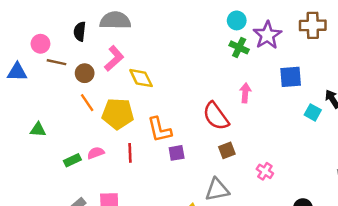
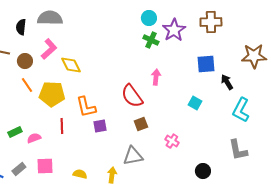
blue square: (291, 77) -> (206, 64), moved
cyan square: (313, 112) -> (195, 103), moved
pink semicircle: (96, 153) -> (34, 138), moved

